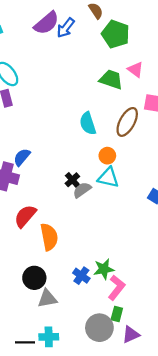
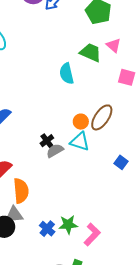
brown ellipse: (127, 122) -> (102, 117), moved
cyan semicircle: (88, 123) -> (67, 74), moved
pink L-shape: (117, 288) -> (92, 234), moved
gray triangle: (47, 299) -> (14, 215), moved

